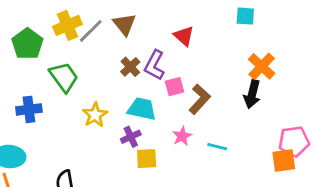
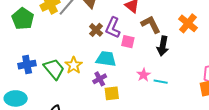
green trapezoid: (64, 77) -> (54, 69), moved
pink square: (174, 87) -> (128, 42), turned 32
black arrow: (252, 94) -> (163, 46), moved
brown L-shape: (200, 99) -> (151, 24), moved, turned -65
pink star: (182, 136) -> (144, 75), moved

